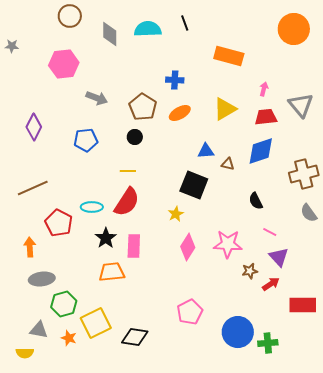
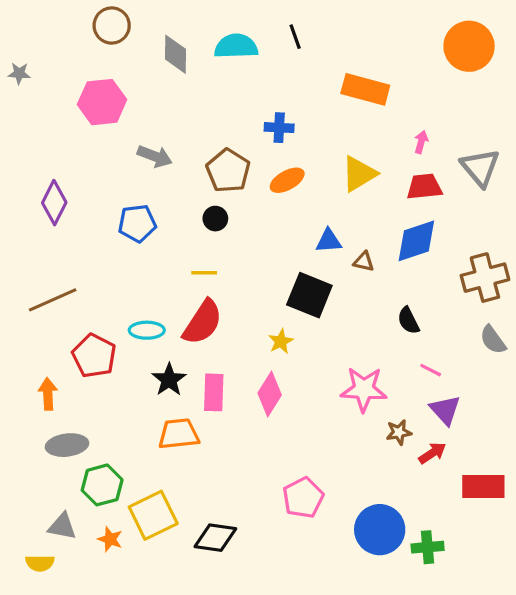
pink diamond: (188, 247) -> (270, 394), moved

